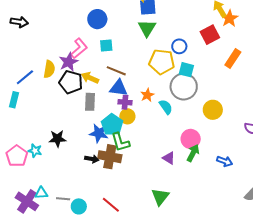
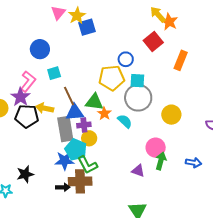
green triangle: (147, 28) -> (94, 102), moved, turned -42
brown line: (116, 71) -> (69, 96), turned 54
gray rectangle: (90, 102) -> (65, 129), moved, size x1.4

